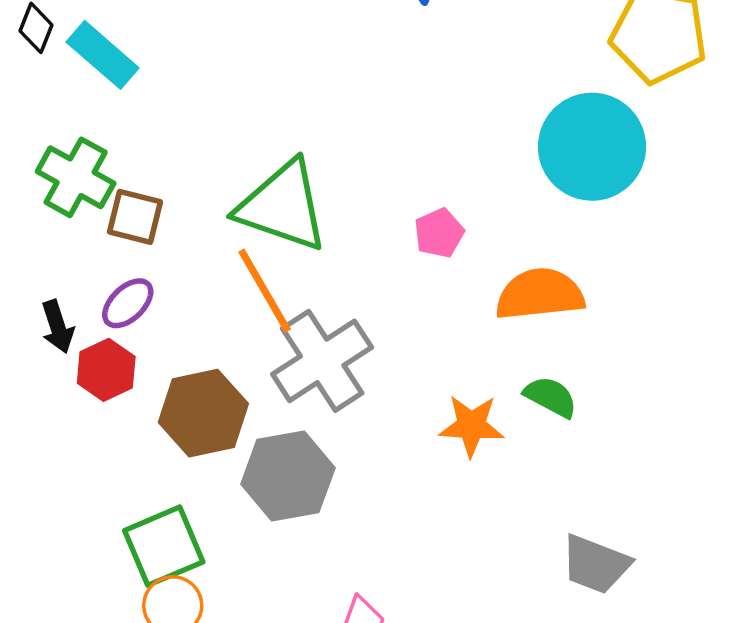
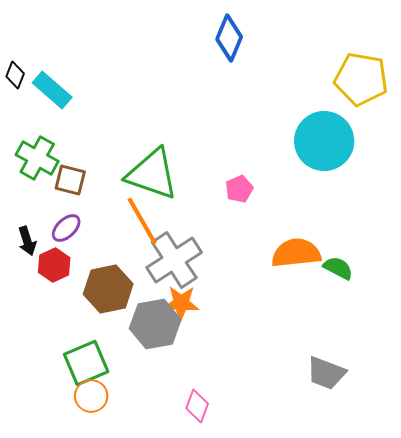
orange semicircle: (540, 294) -> (296, 253), moved
green semicircle: (551, 397) -> (338, 268), moved
orange star: (471, 426) -> (181, 303), moved

